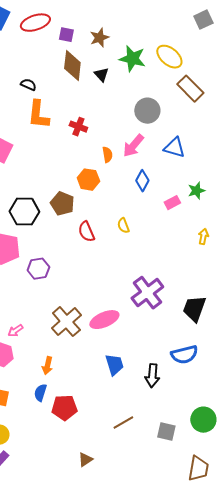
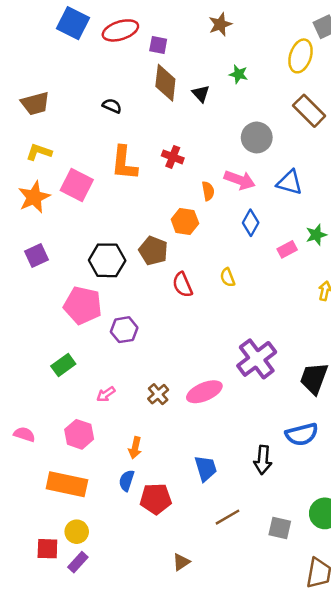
brown star: (99, 38) -> (220, 24), moved
yellow ellipse: (169, 57) -> (301, 56), moved, turned 68
green star: (132, 59) -> (238, 74), size x0.6
orange L-shape: (38, 115) -> (124, 163), moved
pink arrow: (133, 146) -> (240, 180), turned -110
brown cross: (66, 322) -> (158, 394), size x0.6
pink arrow: (15, 331) -> (106, 394), moved
blue trapezoid: (114, 365) -> (206, 468), moved

